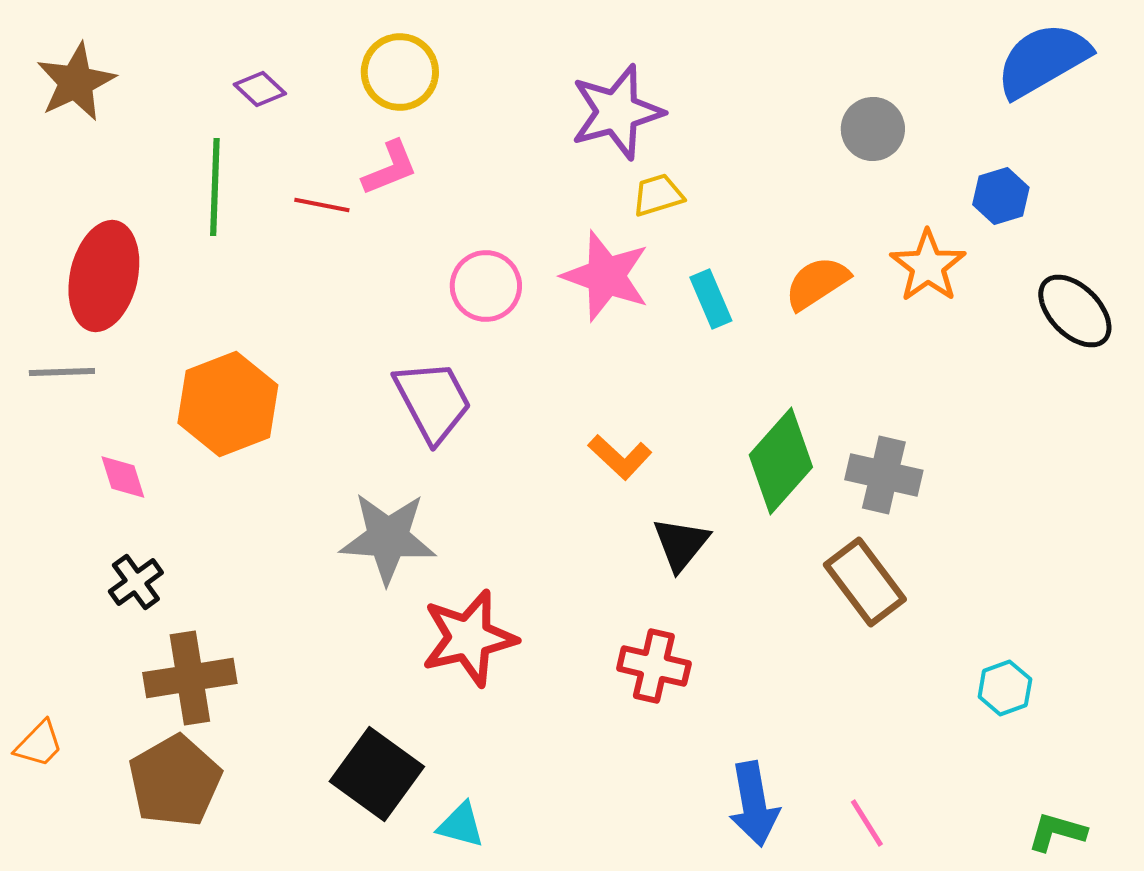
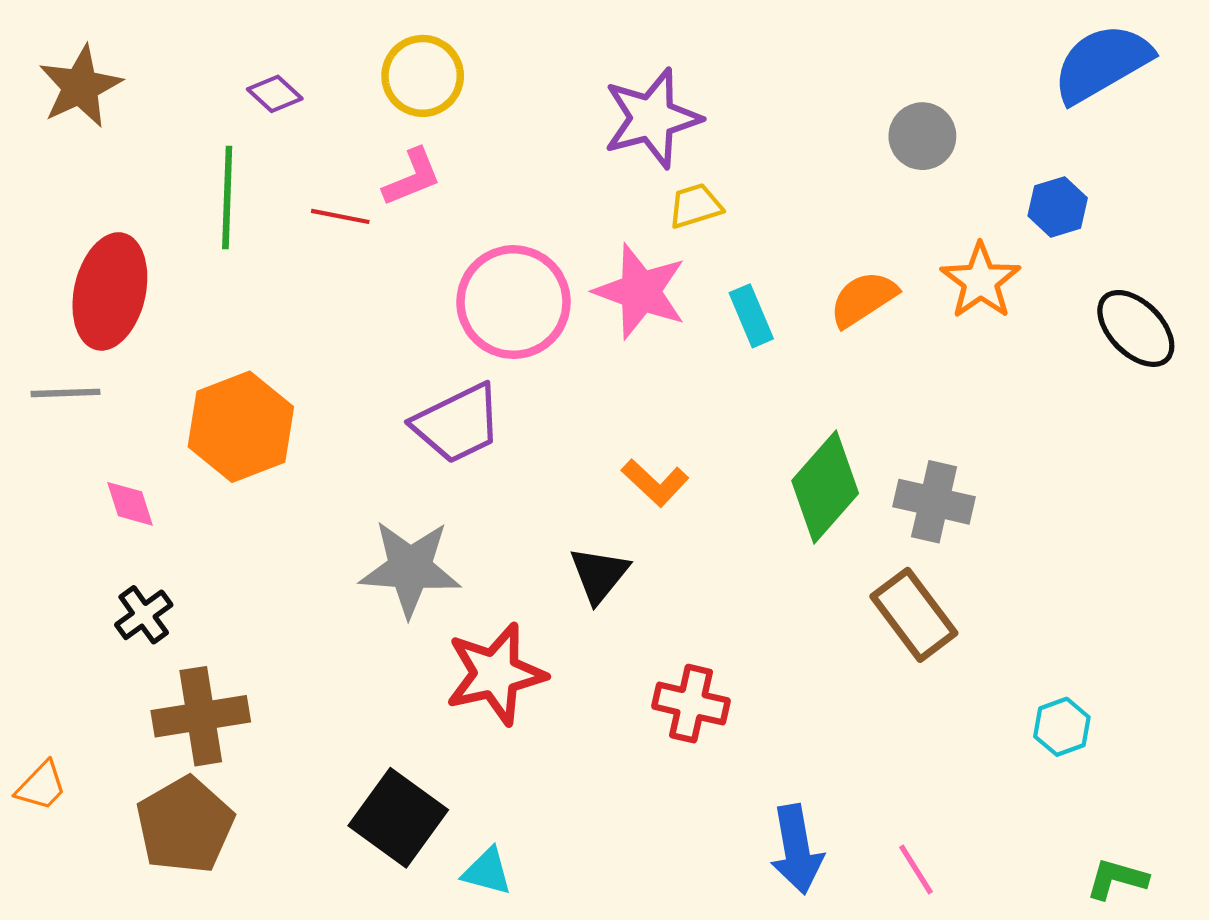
pink circle: (486, 286) -> (514, 302), size x1.5
purple trapezoid: (433, 401) -> (458, 424), turned 92
black triangle: (681, 544) -> (599, 575), moved

